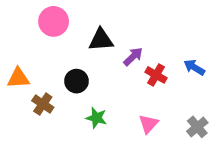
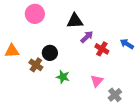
black triangle: (101, 40) -> (75, 21), moved
brown cross: (43, 104) -> (36, 65), moved
gray cross: (197, 127) -> (115, 95), moved

